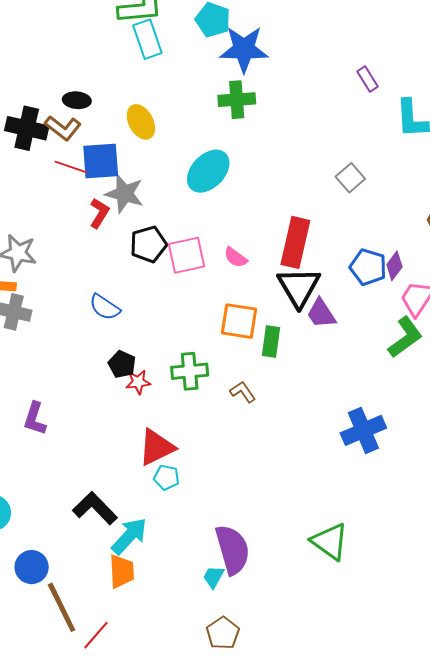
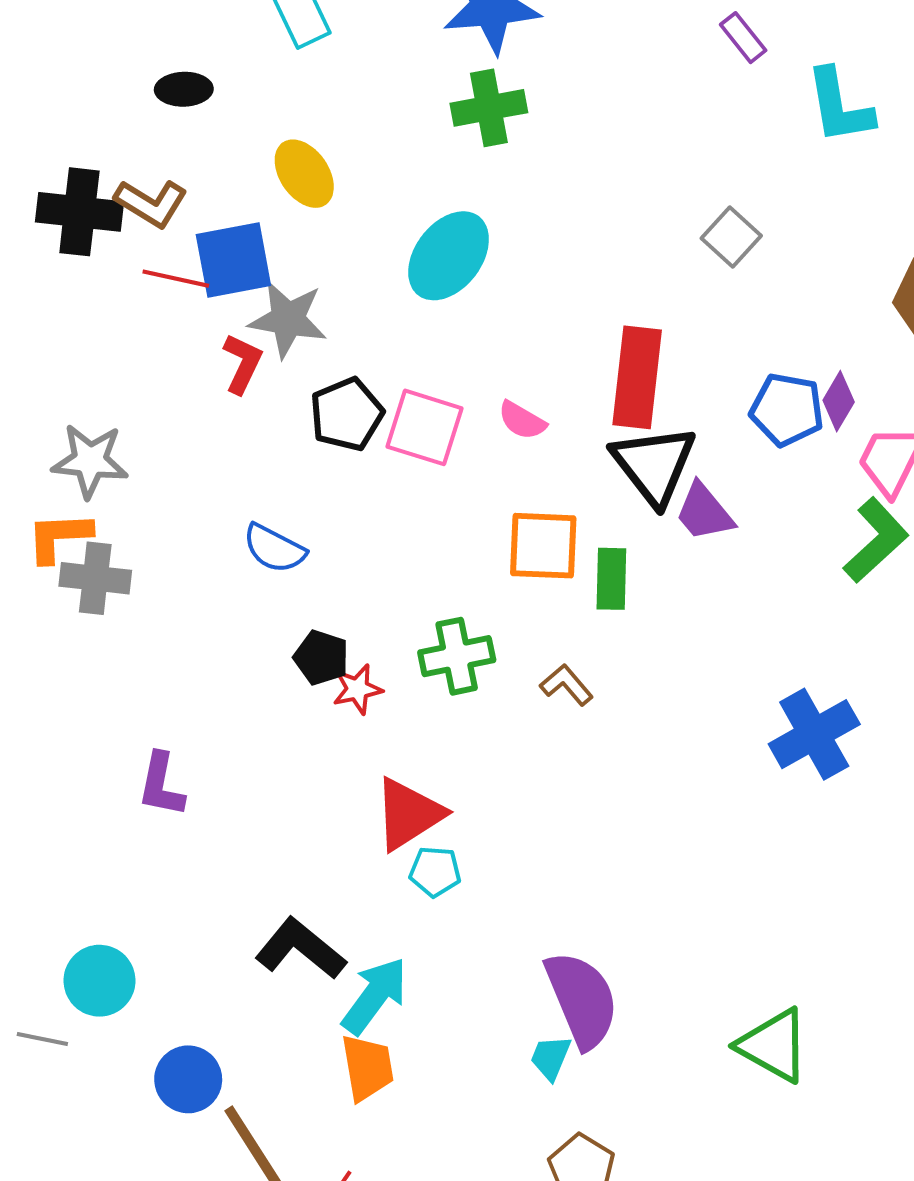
black ellipse: (77, 100) -> (184, 89), moved
pink square: (186, 255) -> (424, 427), turned 36
green triangle: (330, 542) -> (774, 1045), moved

